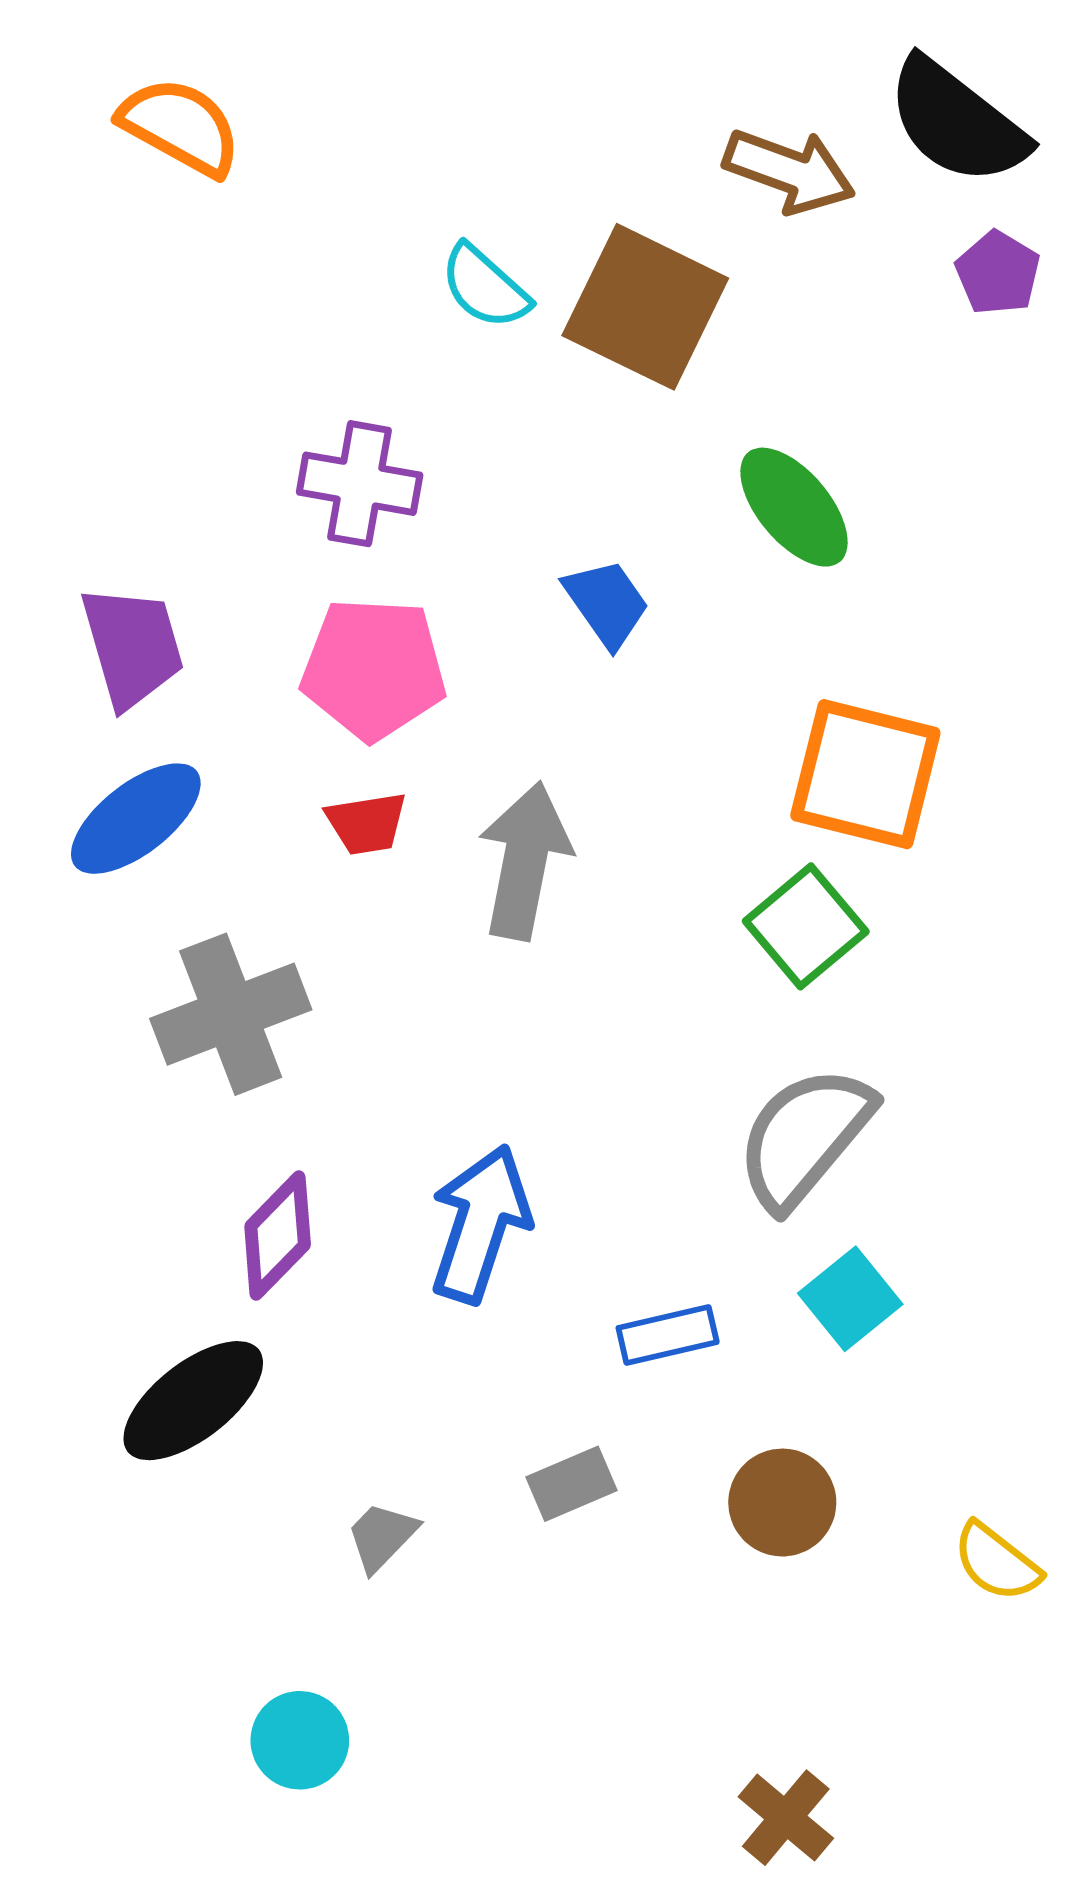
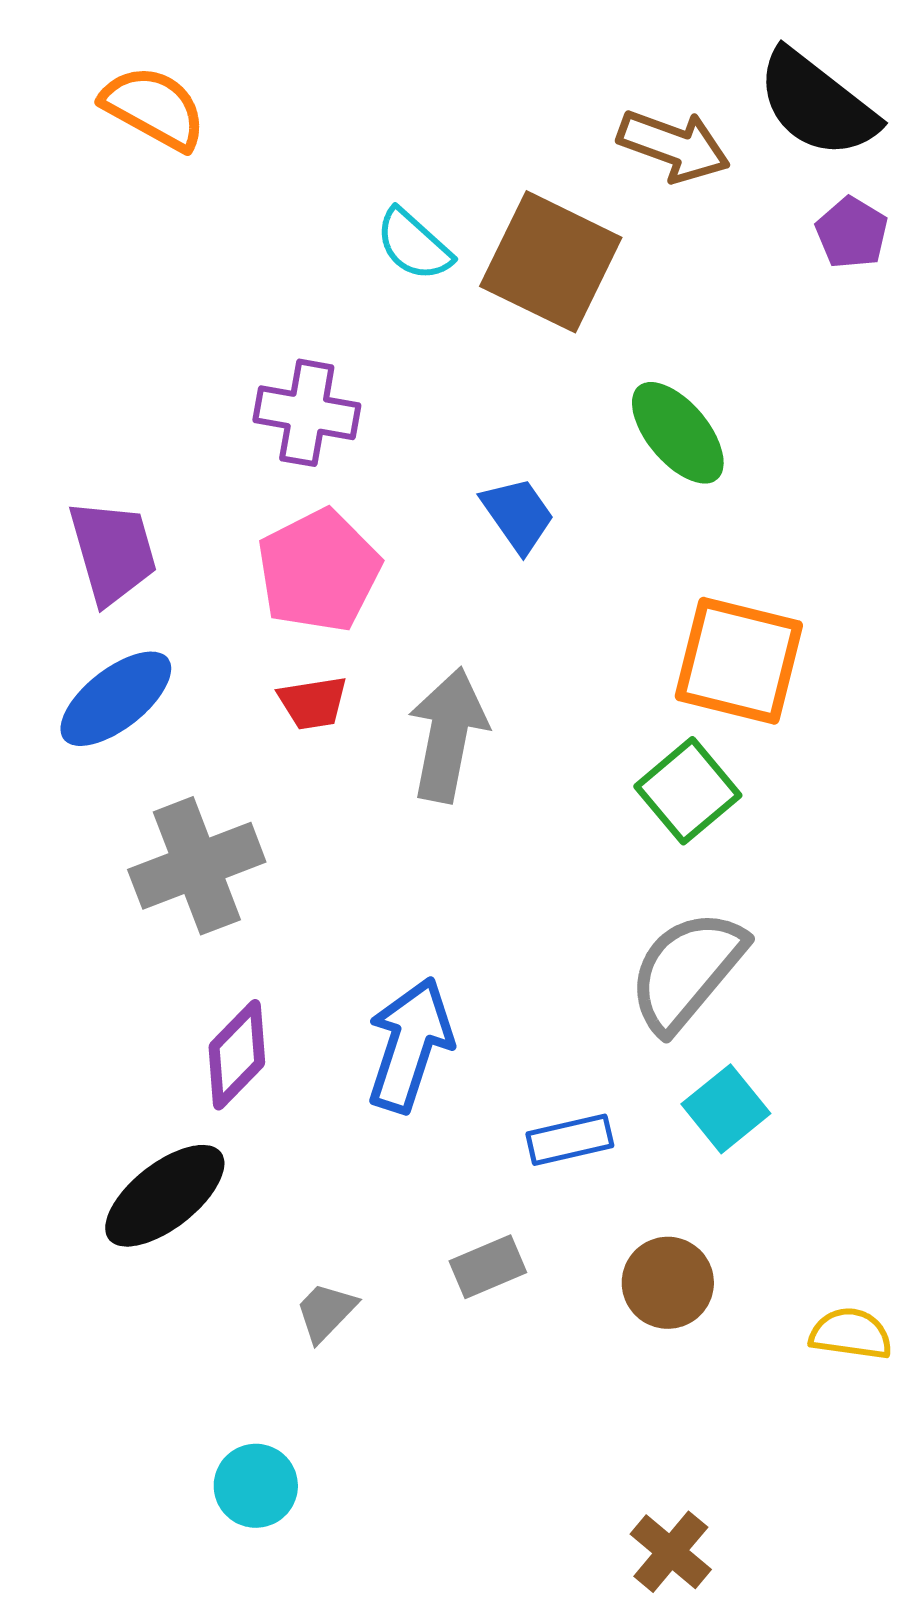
pink pentagon: (374, 669) -> (319, 571), turned -30
yellow semicircle: (997, 1562) -> (851, 1334), turned 150

